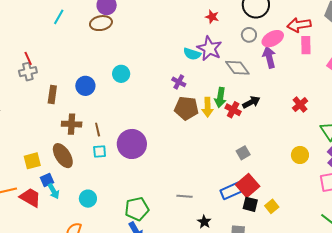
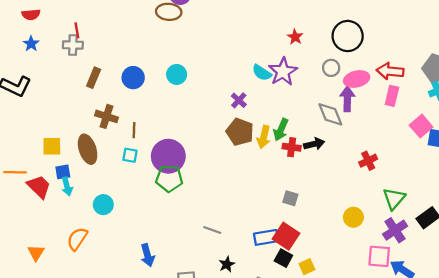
gray diamond: (237, 68) -> (330, 114), moved
red cross: (233, 110) -> (292, 147), turned -35
gray square: (243, 153) -> (290, 198), turned 32
red square: (248, 185) -> (286, 236), turned -30
green pentagon: (137, 209) -> (169, 178), moved

